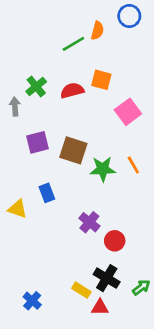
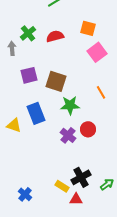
orange square: (101, 80) -> (88, 28), moved
green star: (103, 169) -> (70, 105), moved
blue rectangle: (47, 193) -> (36, 113), size x1.5
red circle: (115, 241) -> (88, 129), moved
black cross: (107, 278) -> (81, 177), turned 30

